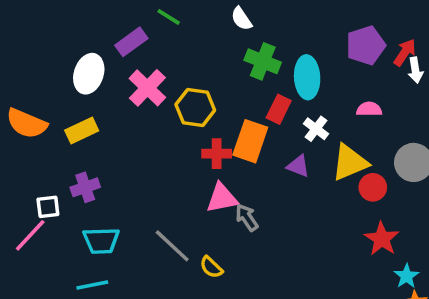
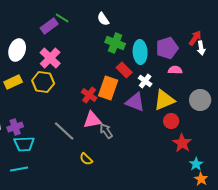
purple rectangle: (131, 42) -> (49, 26), moved
purple pentagon: (366, 45) -> (167, 48), moved
yellow hexagon: (195, 107) -> (43, 82), moved
red rectangle: (279, 109) -> (124, 70), turned -70
red cross: (217, 154) -> (89, 95), turned 35
purple triangle: (298, 166) -> (135, 102), size x1.5
purple cross: (85, 187) -> (15, 127), moved
red circle: (373, 187) -> (171, 121), moved
gray line: (172, 246) -> (64, 131), moved

